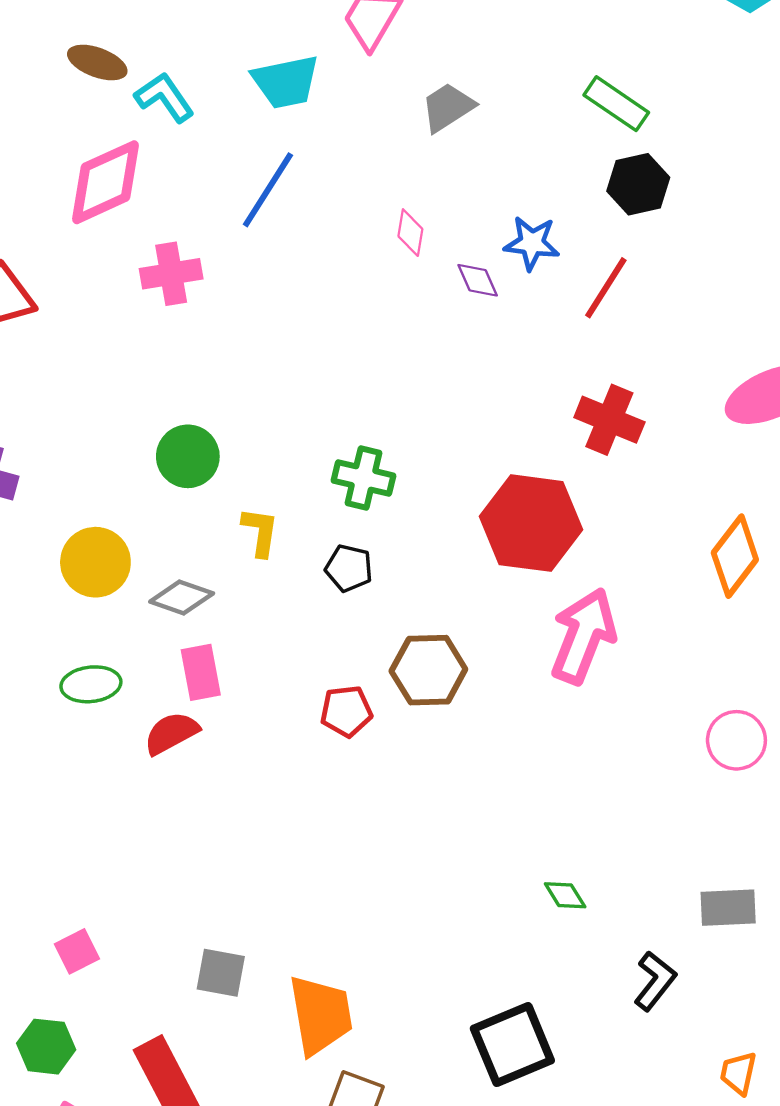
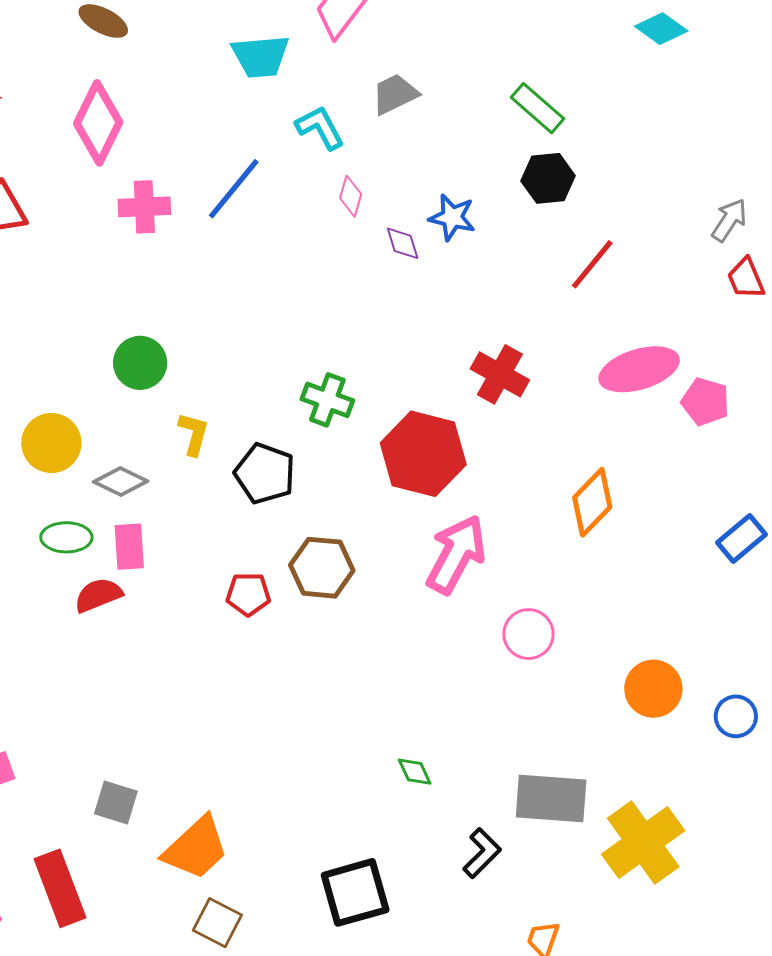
cyan L-shape: (164, 97) -> (320, 128), moved
pink diamond: (105, 182) -> (98, 123), turned -46
blue line: (268, 190) -> (234, 189), moved
red line: (606, 288) -> (592, 264), moved
green cross: (364, 478) -> (327, 400), moved
black pentagon: (349, 568) -> (265, 473), size x1.5
green ellipse: (91, 684) -> (66, 537), moved
pink circle: (736, 740) -> (528, 634), moved
gray rectangle: (728, 908) -> (551, 799), size x1.5
orange trapezoid: (321, 1015) -> (196, 848), turned 50

